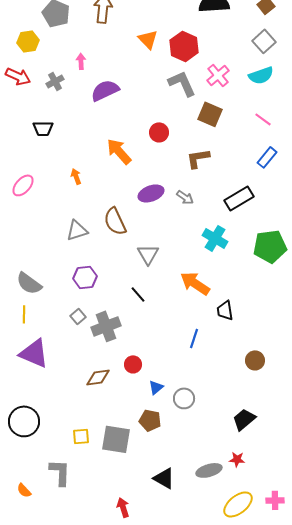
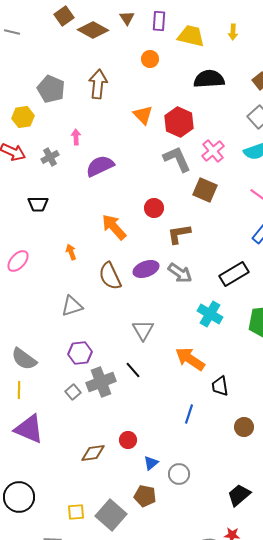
brown L-shape: (198, 158) -> (179, 234), moved
gray arrow: (185, 197) -> (180, 273), size x1.4
brown semicircle: (115, 221) -> (110, 276), moved
gray cross: (106, 326) -> (101, 382), moved
brown circle: (255, 360) -> (244, 427), moved
gray square: (116, 439) -> (111, 515), turned 32

